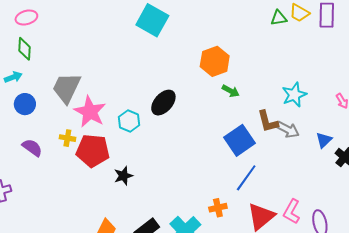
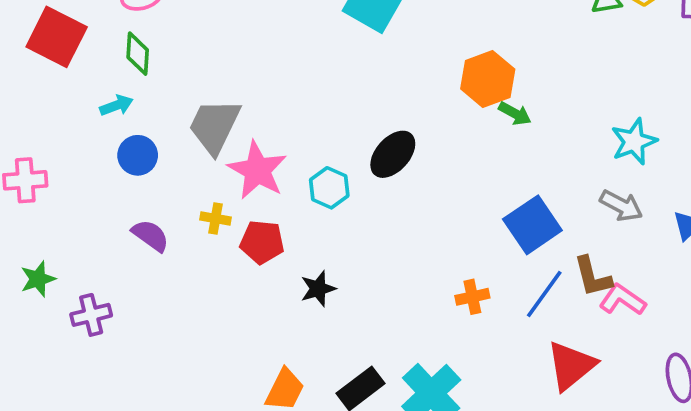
green arrow: (231, 91) -> (515, 114), moved
brown L-shape: (268, 121) -> (593, 277), moved
red pentagon: (93, 151) -> (262, 242), size x0.7
orange cross: (218, 208) -> (472, 297), moved
pink L-shape: (292, 212) -> (622, 300), moved, turned 95

